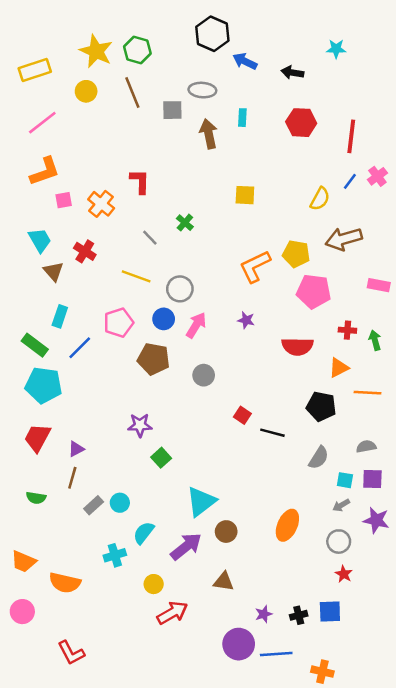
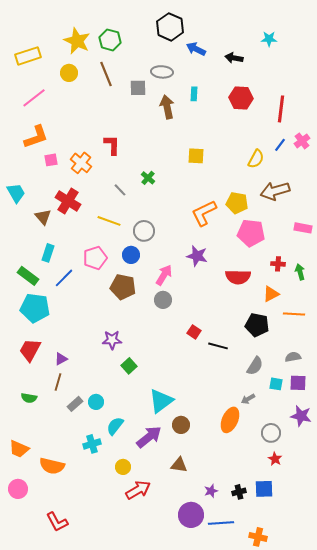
cyan trapezoid: (40, 240) -> (16, 193), moved
red cross: (85, 251) -> (68, 201), size x1.4
purple star: (246, 320) -> (197, 256), size x1.5
pink arrow: (196, 325) -> (164, 275), moved
gray arrow: (341, 505) -> (248, 399), moved

